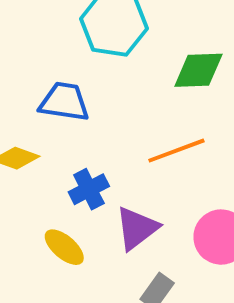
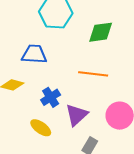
orange line: (176, 151) -> (93, 74), turned 32

